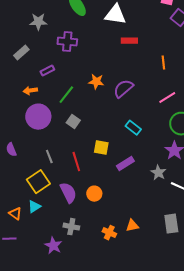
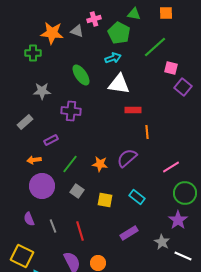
orange line: (163, 63) -> (147, 132), moved
orange star: (96, 82) -> (100, 164), moved
yellow square: (101, 148) -> (105, 200), moved
purple semicircle: (11, 150) -> (29, 219), moved
yellow square: (38, 182) -> (22, 256), moved, turned -30

